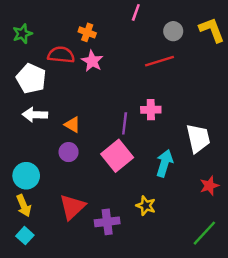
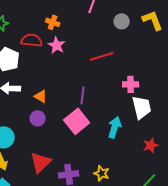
red line: (160, 61) -> (102, 56), moved
pink cross: (151, 110) -> (131, 84), moved
yellow star: (146, 206) -> (102, 173), moved

